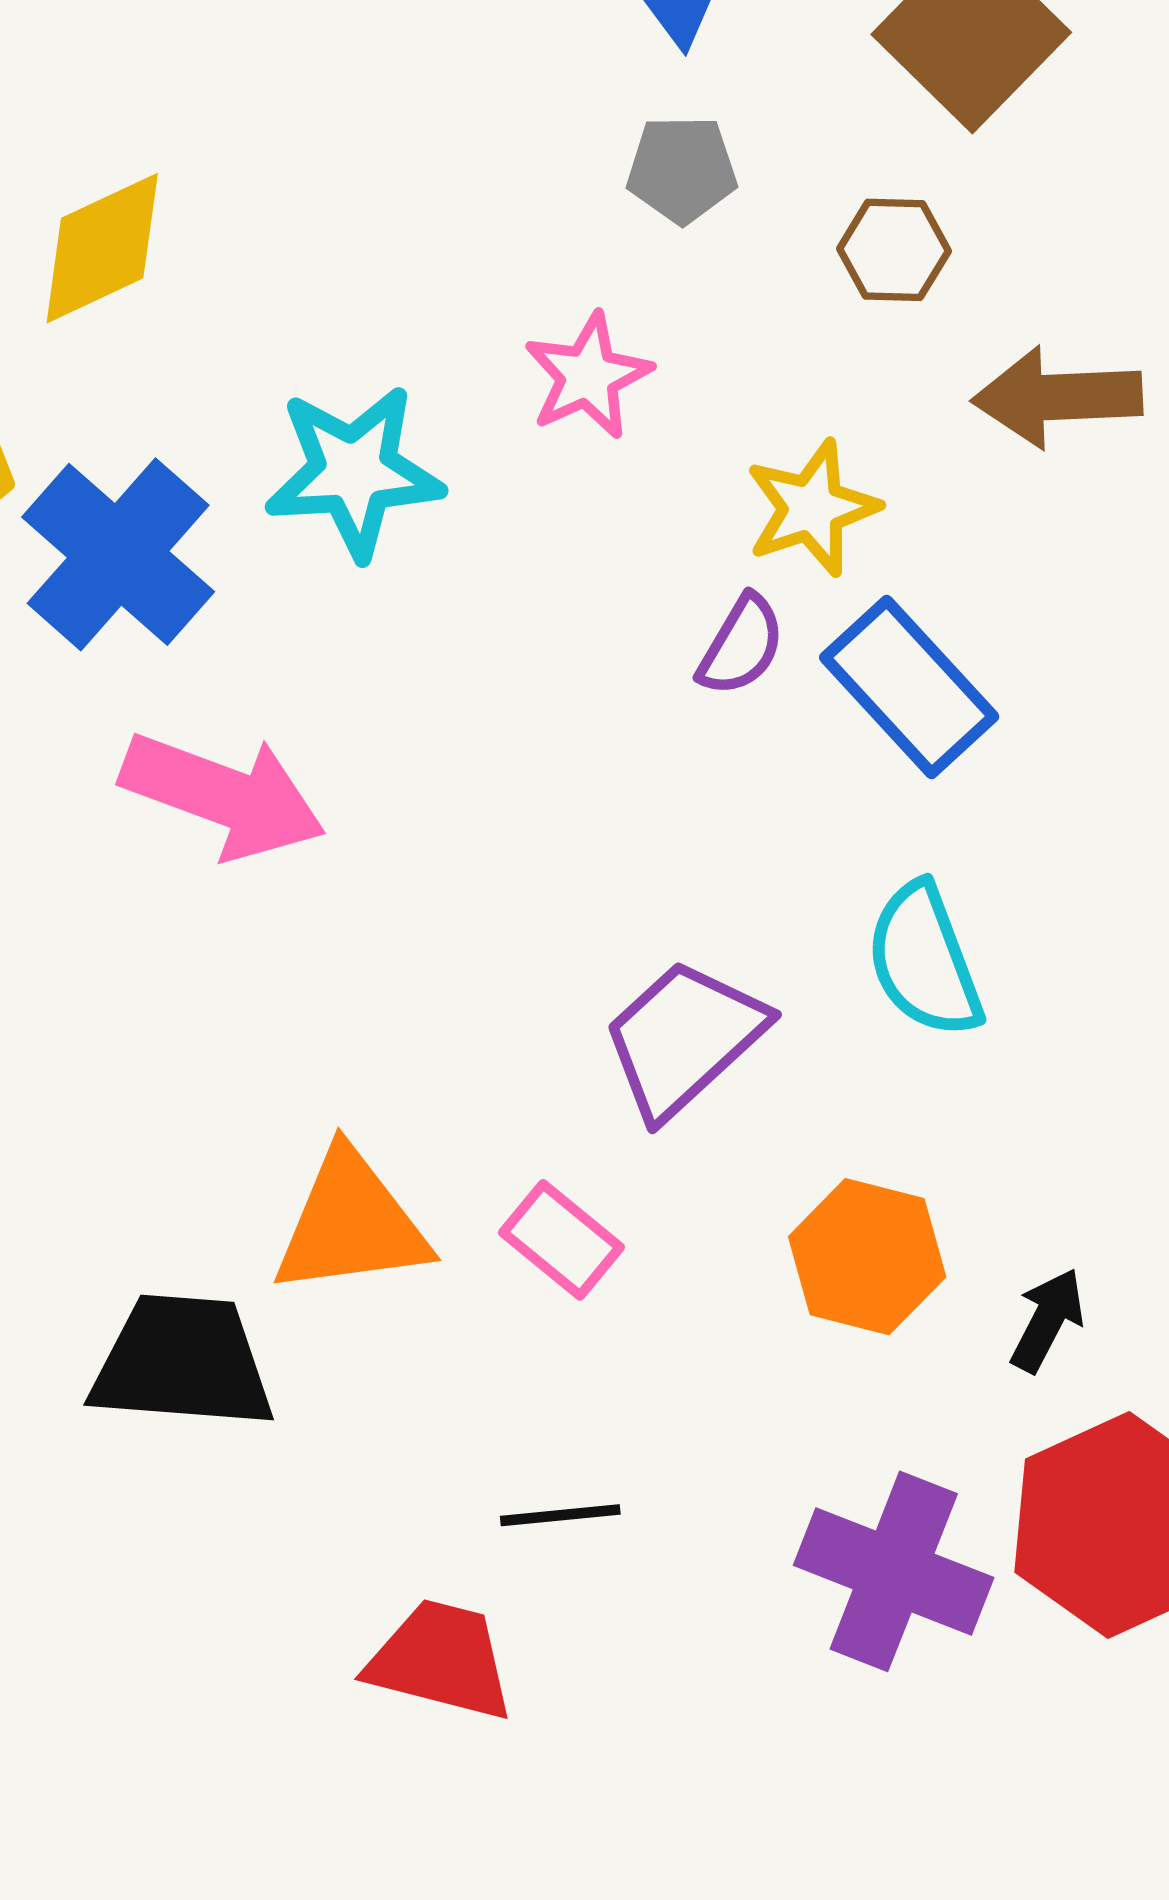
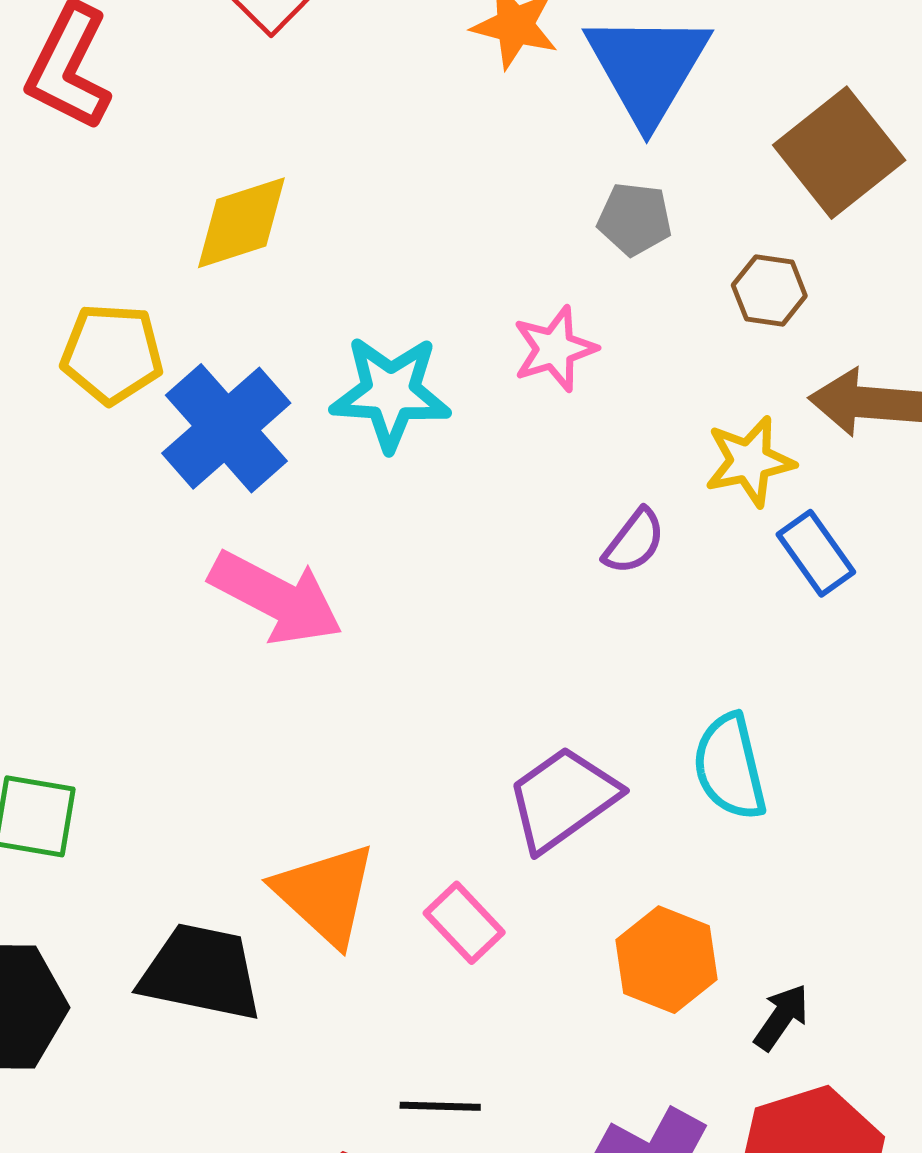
yellow star: (812, 508) -> (750, 461), moved
blue rectangle: (909, 687) -> (816, 553), moved, size x0.7
orange triangle: (351, 1223) -> (325, 894), turned 43

